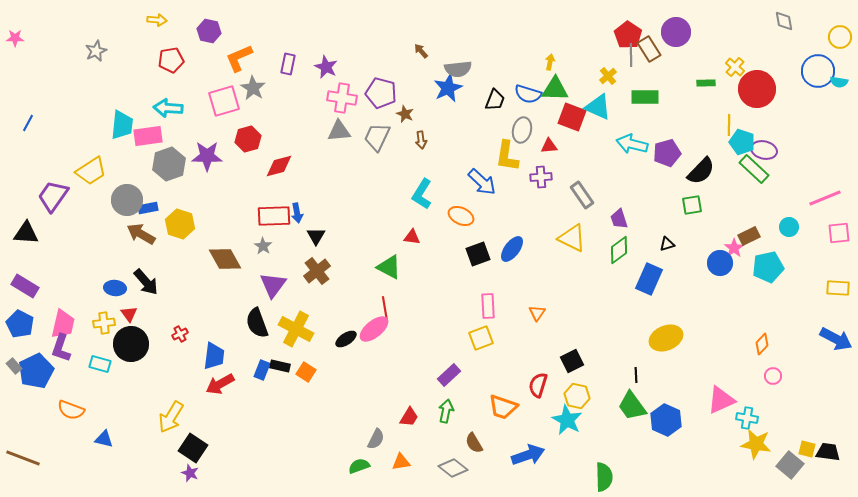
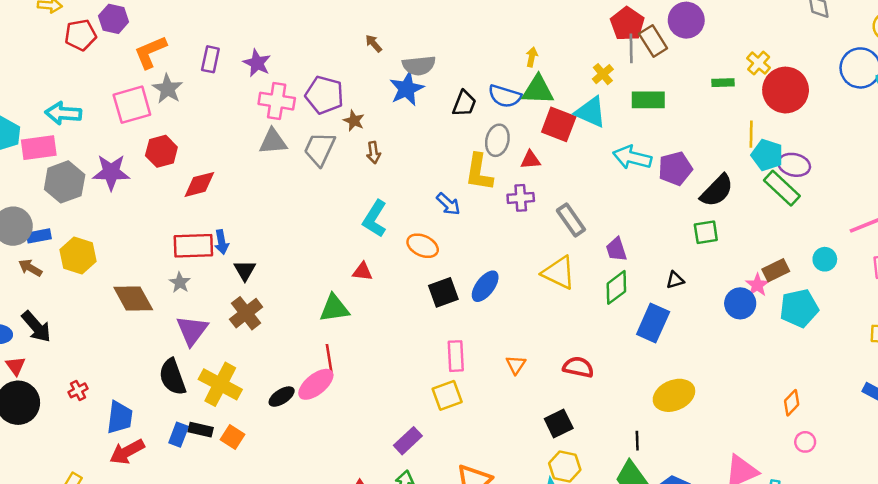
red pentagon: (171, 60) -> (80, 35), moved
blue arrow: (482, 182) -> (448, 204), size x0.7
brown arrow: (141, 234) -> (30, 268), size x0.7
green triangle: (389, 267) -> (334, 308), turned -36
red semicircle: (538, 385) -> (578, 367), moved, turned 85

